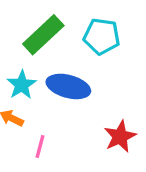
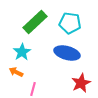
blue ellipse: (68, 86) -> (67, 53), moved

